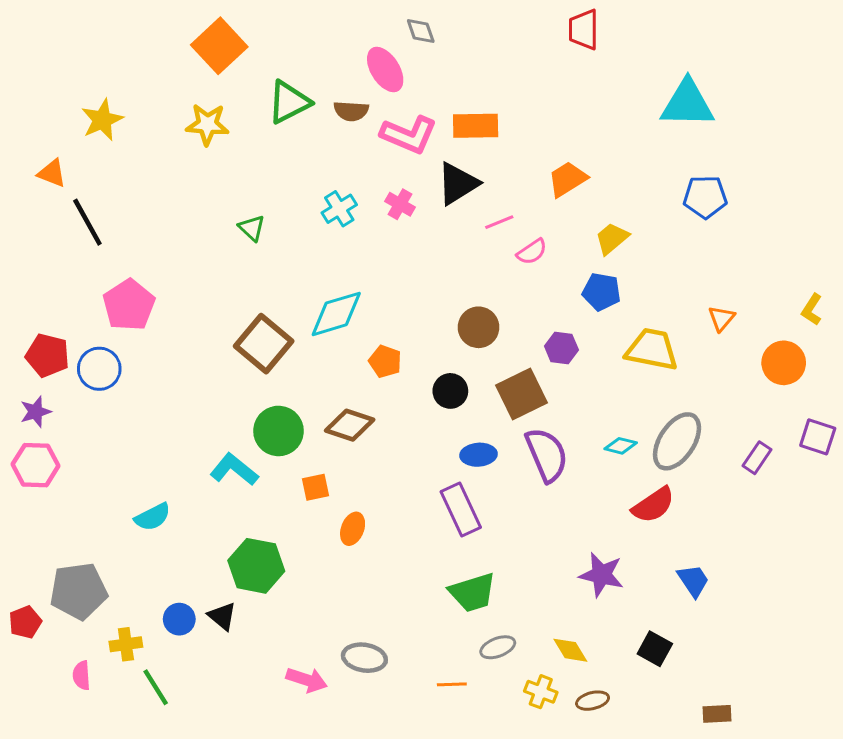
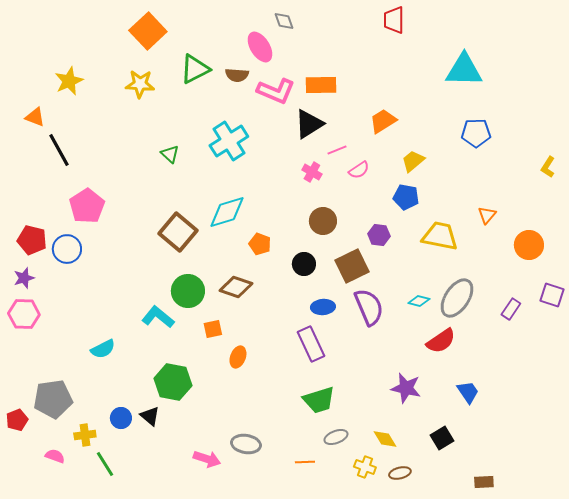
pink cross: (400, 204) -> (312, 172), moved
cyan cross: (339, 209) -> (229, 141), size x1.6
yellow L-shape: (812, 310) -> (548, 167), moved
black square: (655, 649) -> (442, 438), turned 30
pink semicircle: (81, 675) -> (55, 456), turned 114

